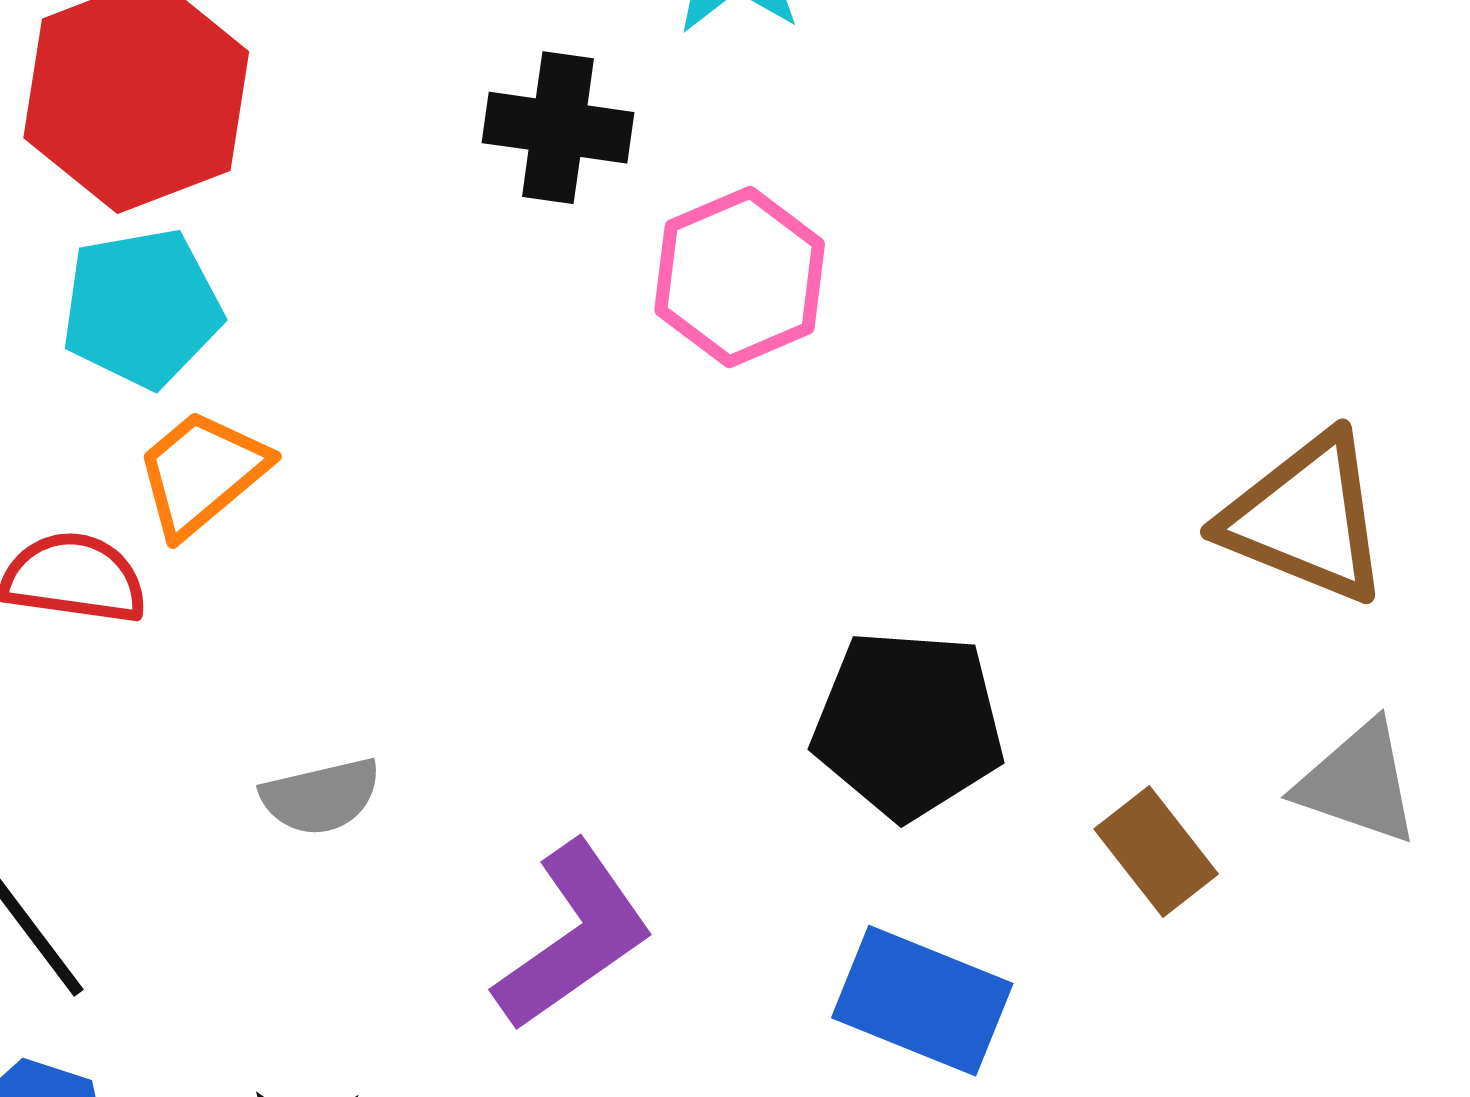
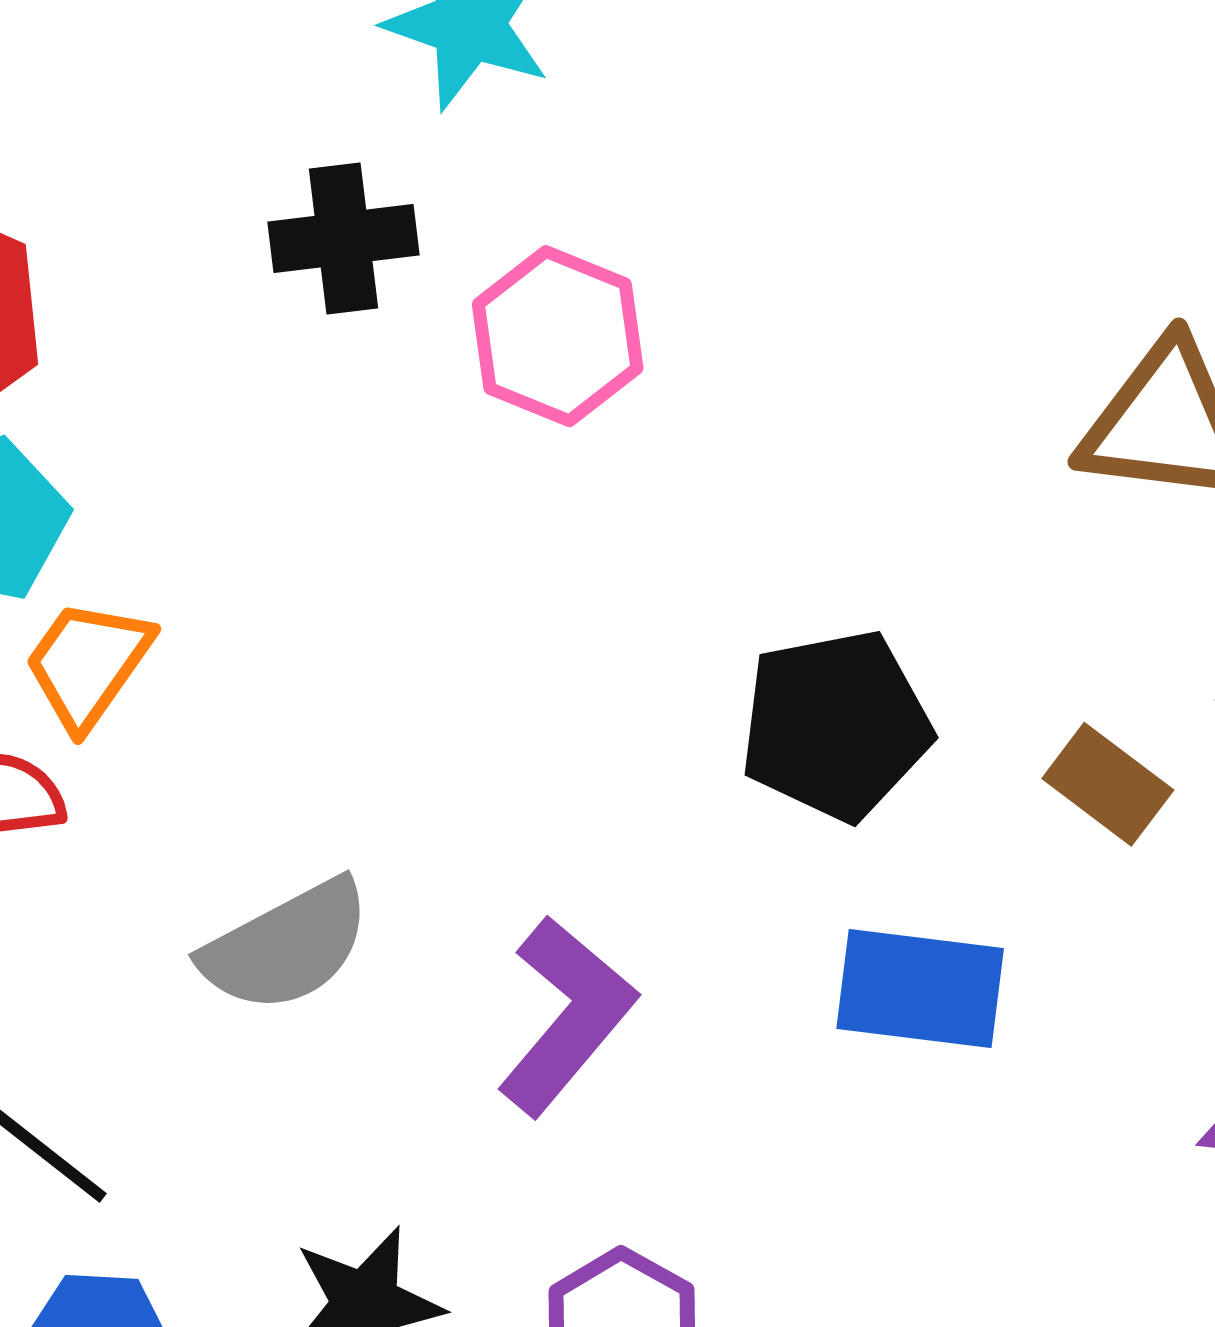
gray semicircle: (321, 796) -> (286, 946), size x1.5

